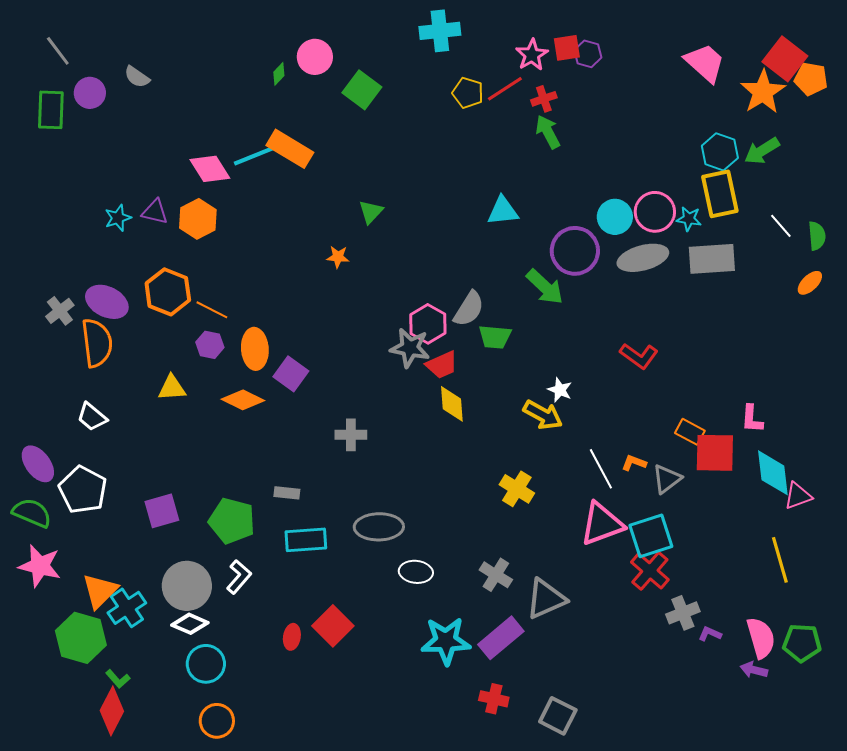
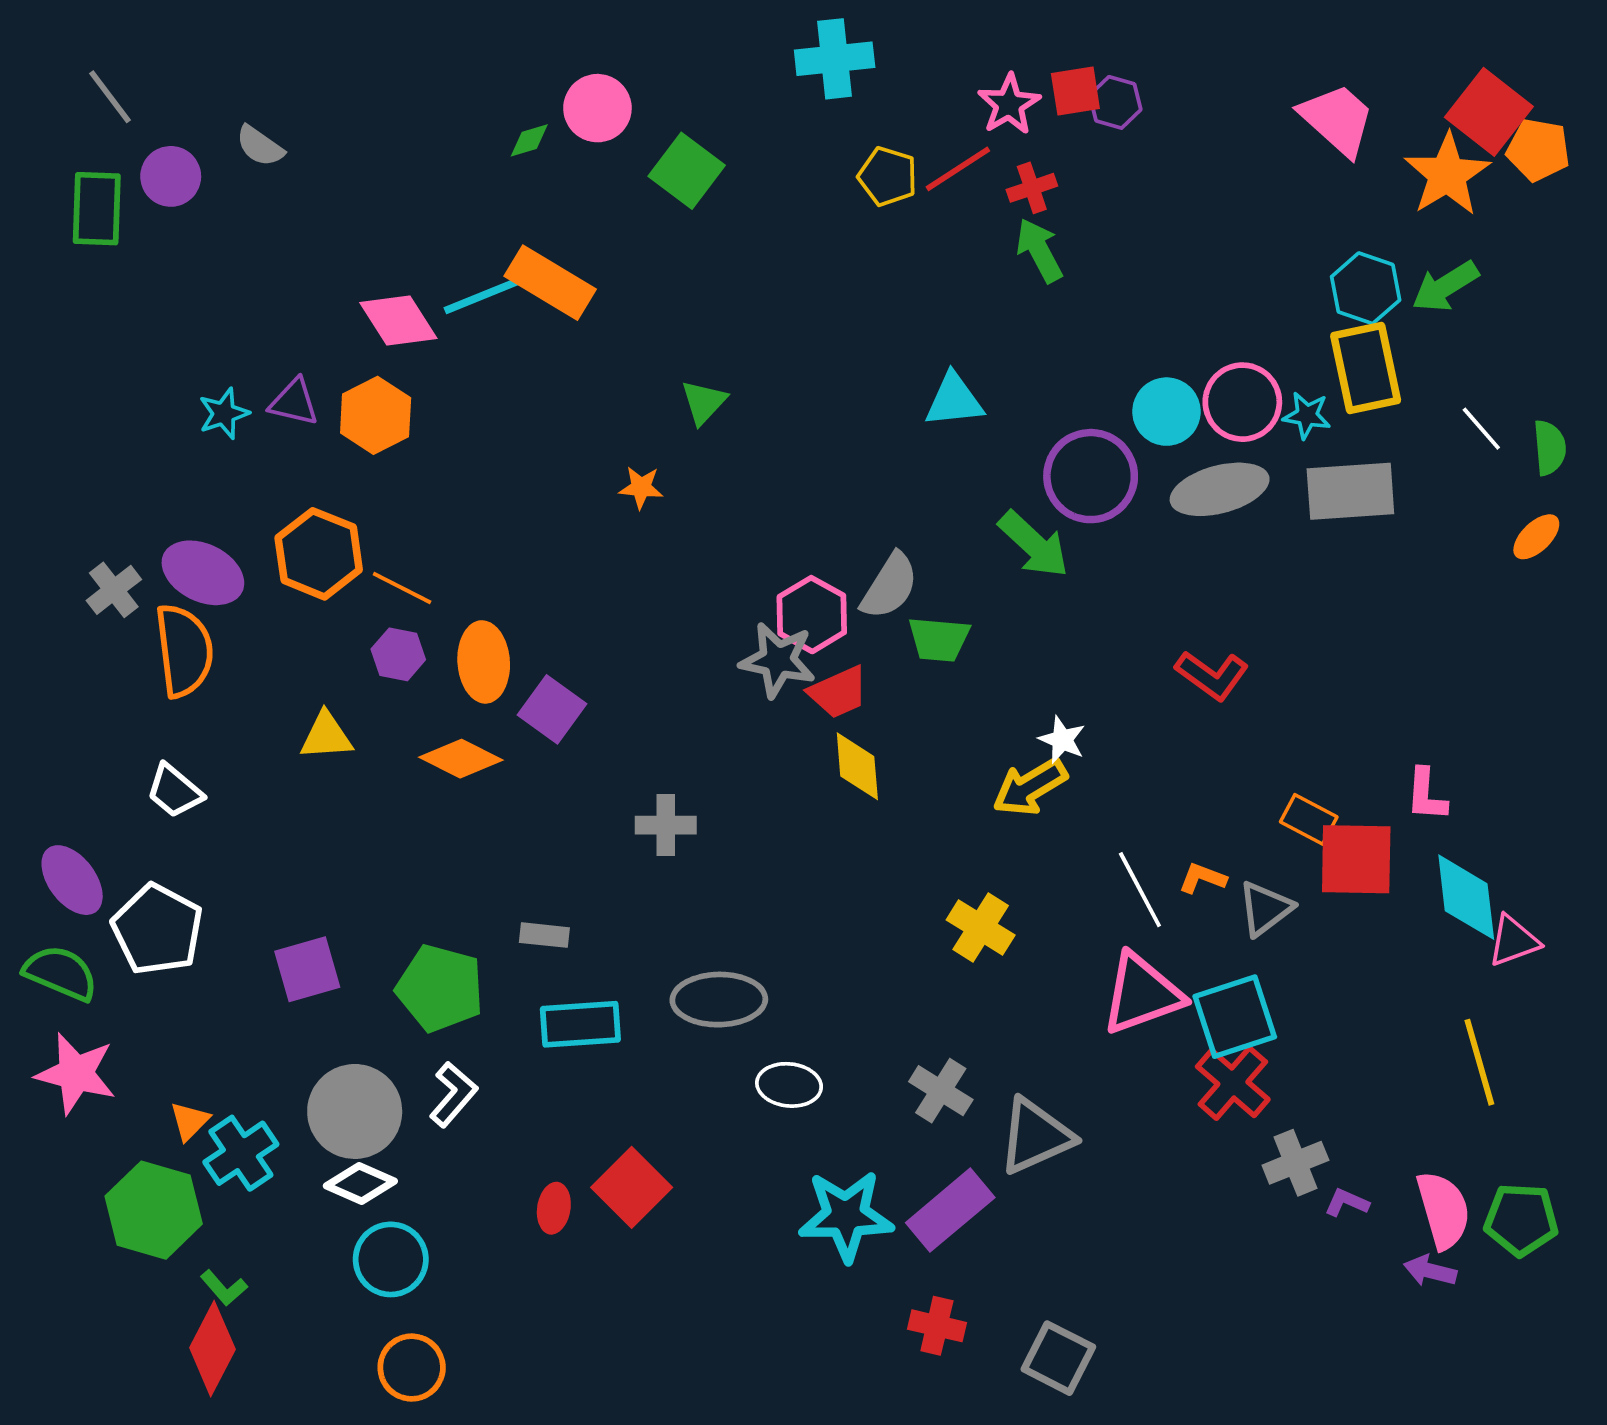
green diamond: (279, 74) -> (529, 140), turned 30
yellow arrow: (543, 415) -> (1030, 787), turned 120
orange triangle: (100, 591) -> (190, 1121), size x0.6

